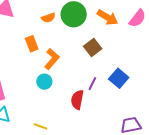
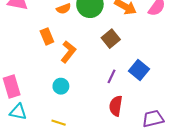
cyan circle: (44, 82) -> (61, 86), moved
red semicircle: (77, 100) -> (116, 106), moved

